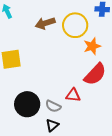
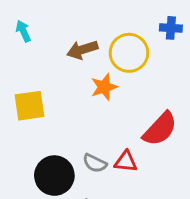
orange star: (92, 46) -> (104, 87), moved
gray semicircle: (53, 106) -> (95, 163), moved

